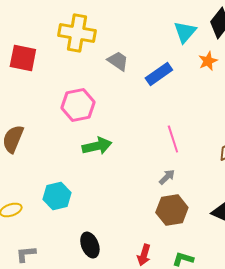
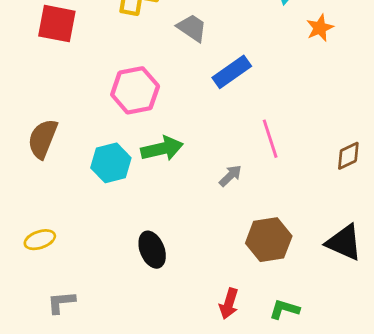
blue rectangle: (159, 74) -> (232, 72), moved
gray arrow: (167, 177) -> (230, 176), moved
cyan hexagon: (57, 196) -> (111, 163), moved
black ellipse: (90, 245) -> (152, 250), moved

